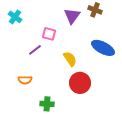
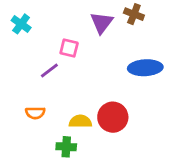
blue ellipse: (103, 48) -> (145, 68), turned -30
yellow semicircle: (70, 59) -> (80, 121), moved, turned -56

